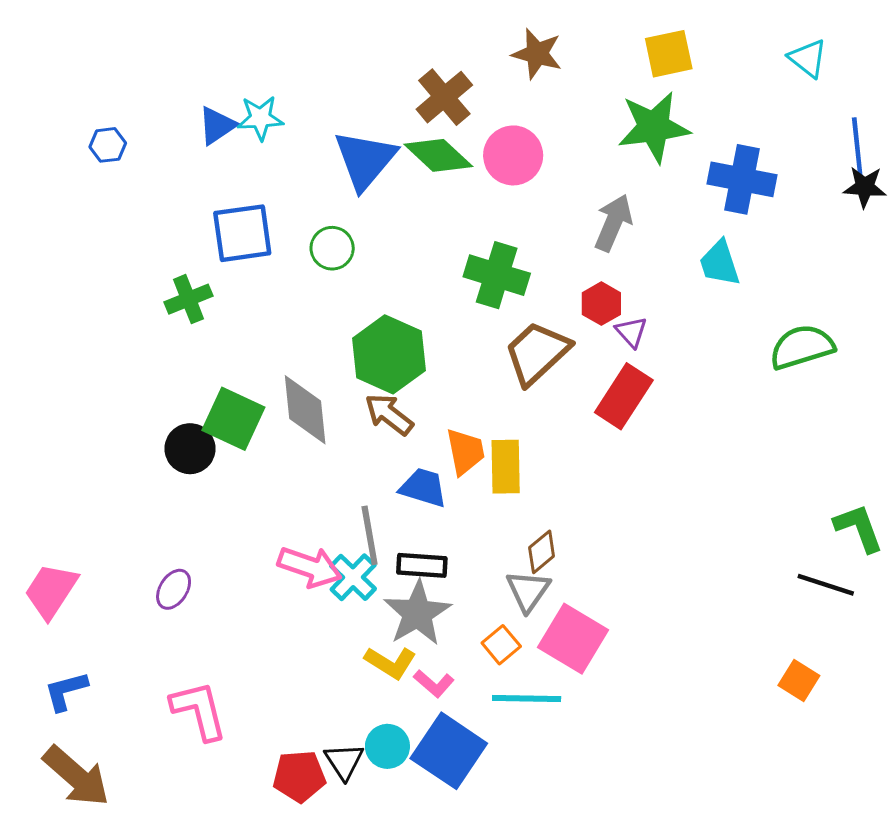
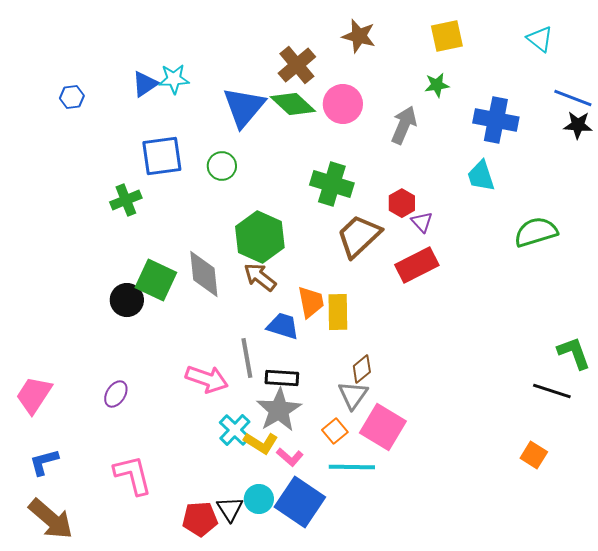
green star: (654, 127) -> (437, 85), size x0.5
blue line: (857, 146) -> (573, 98), turned -63
gray arrow: (613, 223) -> (404, 125), moved
red rectangle: (624, 396) -> (417, 265), turned 30
cyan cross: (353, 577) -> (235, 430), moved

